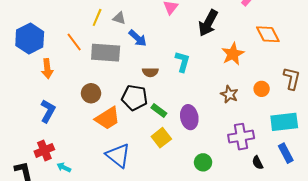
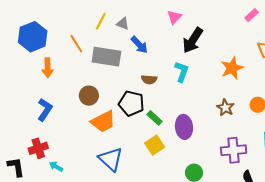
black arrow: (208, 23) -> (193, 40), moved

